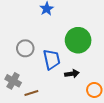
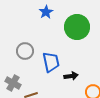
green circle: (78, 40) -> (77, 27), moved

